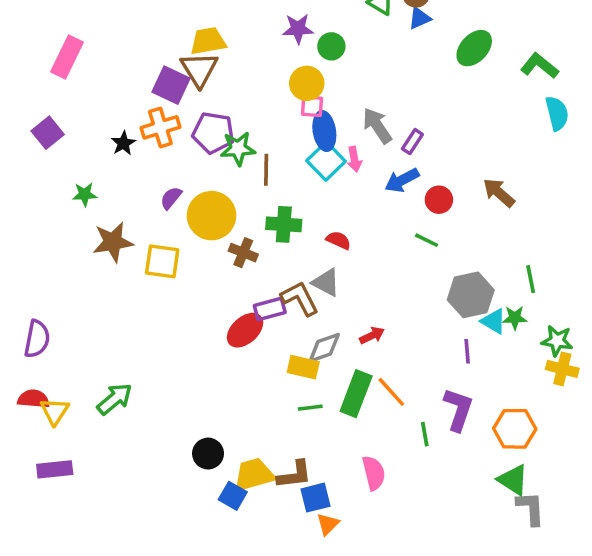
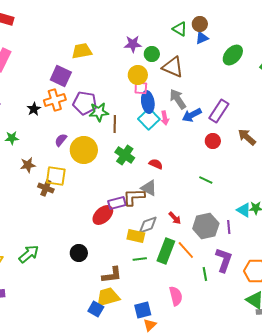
brown triangle: (199, 69) -> (173, 67), moved, turned -35
purple rectangle: (412, 142) -> (219, 111), moved, size x1.6
blue arrow: (402, 180) -> (192, 115), moved
green cross: (284, 224) -> (125, 155), turned 30
green line: (427, 240) -> (206, 180), moved
brown star: (113, 242) -> (28, 165), size x0.7
brown cross: (243, 253) -> (46, 188), moved
gray hexagon: (471, 295) -> (206, 226), moved
brown L-shape: (300, 298) -> (134, 197), turned -65
red arrow: (372, 335) -> (175, 218), turned 72
black circle: (208, 454) -> (79, 253), moved
brown L-shape: (294, 475) -> (112, 275), moved

